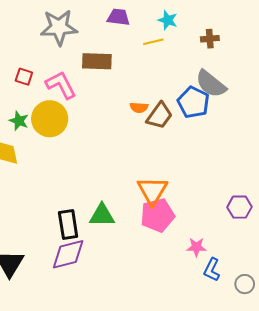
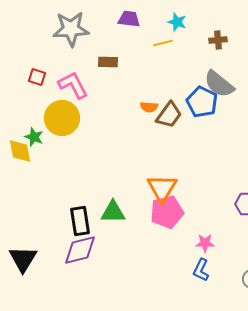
brown rectangle: (97, 61) -> (108, 62), size x0.7
green star: (19, 121) -> (34, 137), moved
blue L-shape: (212, 270) -> (201, 270), moved

